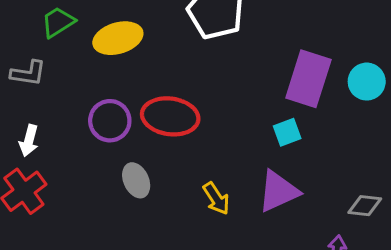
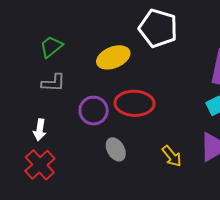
yellow ellipse: (118, 38) -> (113, 57), moved
gray L-shape: (28, 73) -> (53, 83), moved

